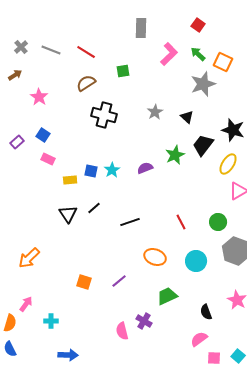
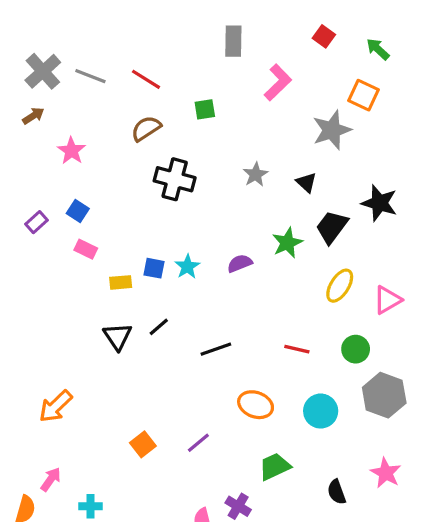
gray cross: (21, 47) -> (43, 71), size x1.6
green arrow: (198, 54) -> (378, 49), moved
yellow ellipse: (228, 164) -> (340, 286), moved
red line: (181, 222) -> (297, 349), turned -49
orange square: (84, 282) -> (143, 444), turned 35

